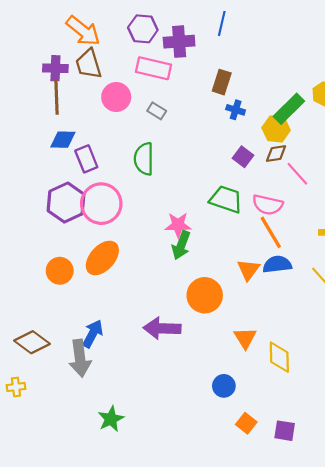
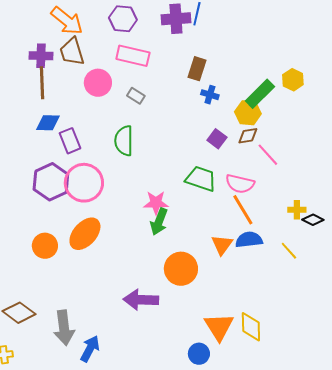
purple cross: (179, 42) -> (176, 19), moved
blue arrow: (93, 334) -> (90, 349), moved
orange triangle: (245, 338) -> (219, 327), moved, size x1.4

